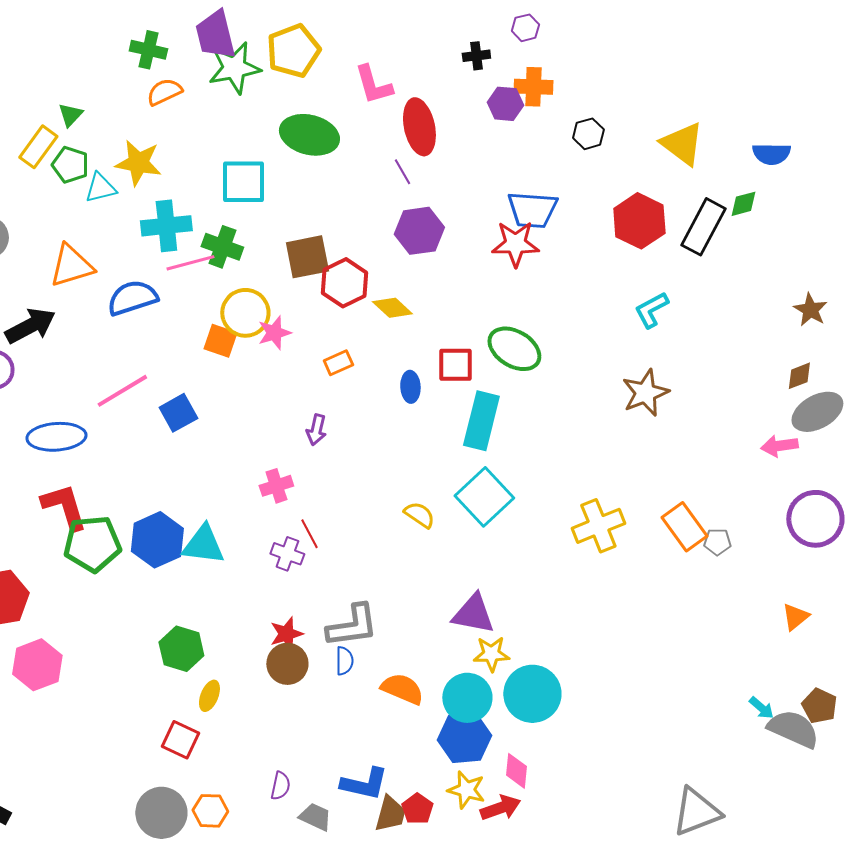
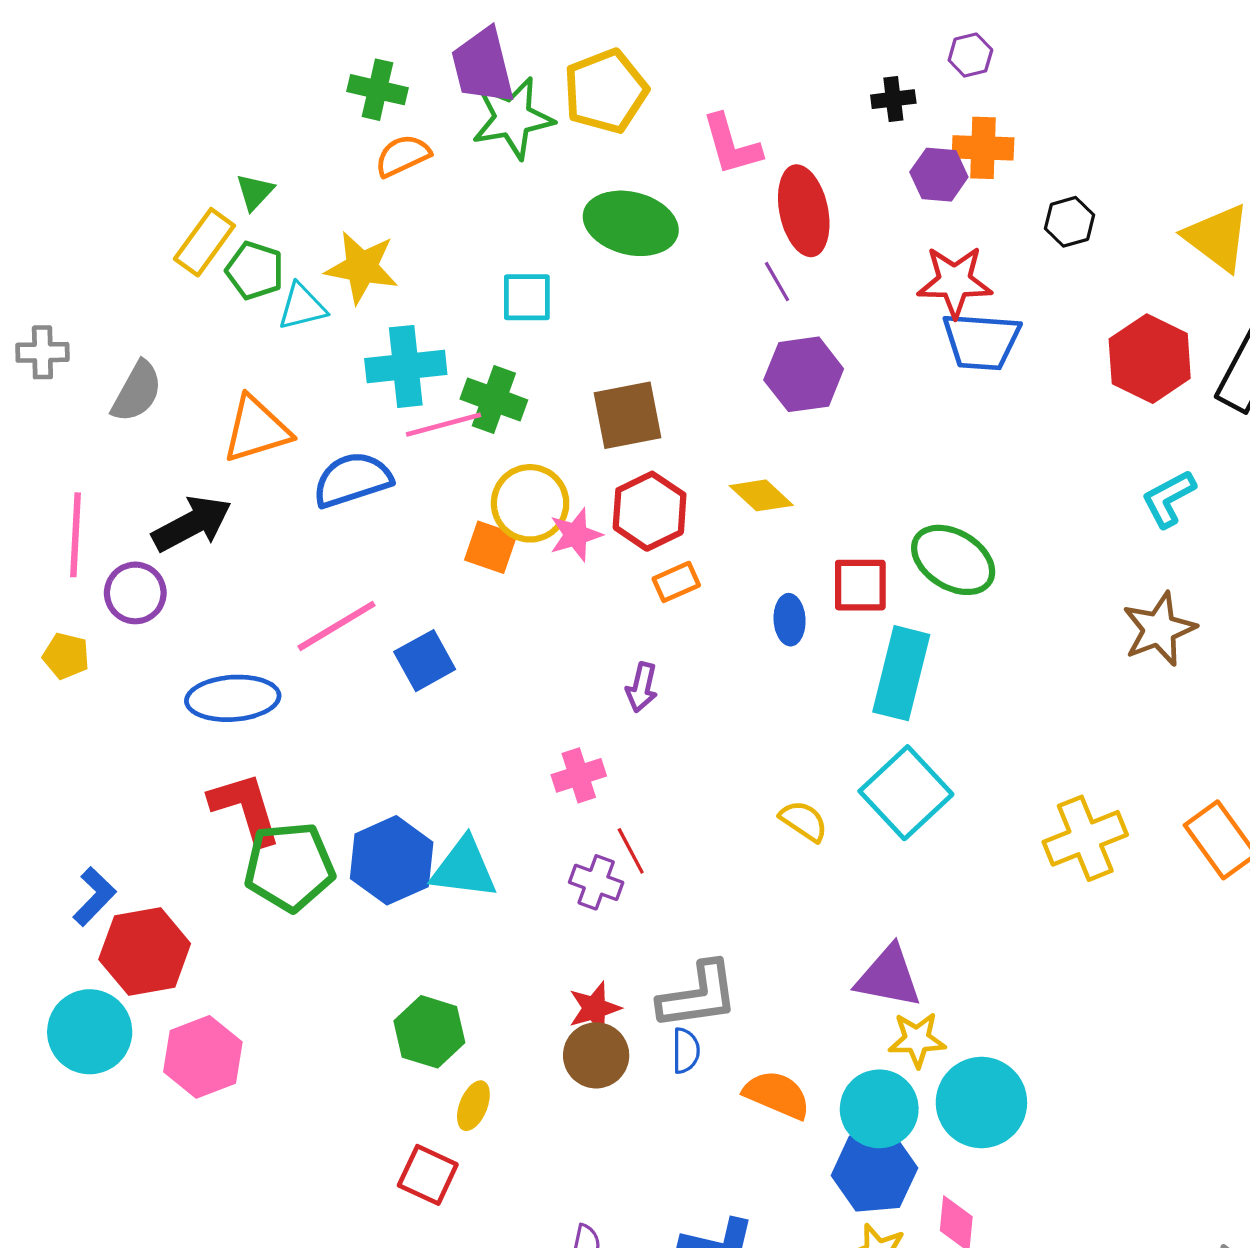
cyan square: (243, 182) -> (527, 297), size x0.7
red star: (515, 244) -> (955, 282), moved
red hexagon: (344, 283) -> (650, 511), moved

